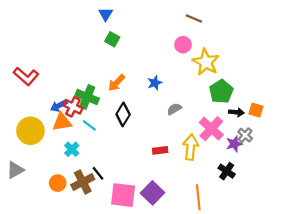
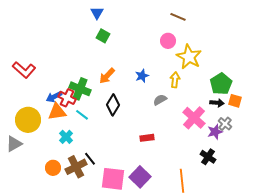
green pentagon: (221, 92) -> (221, 84), moved
yellow arrow: (191, 147) -> (175, 80), moved, size x0.7
gray triangle: (15, 170) -> (14, 144), moved

